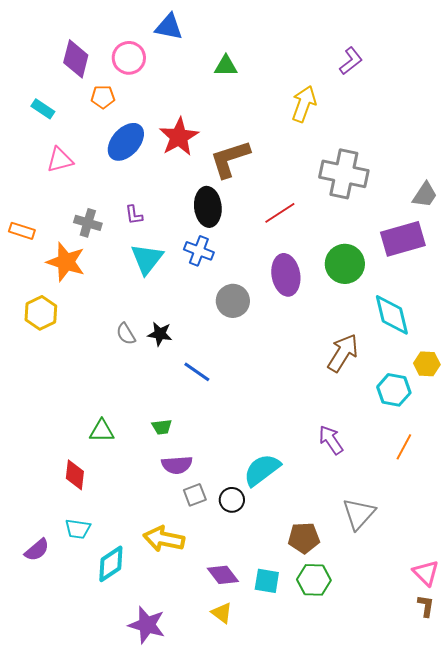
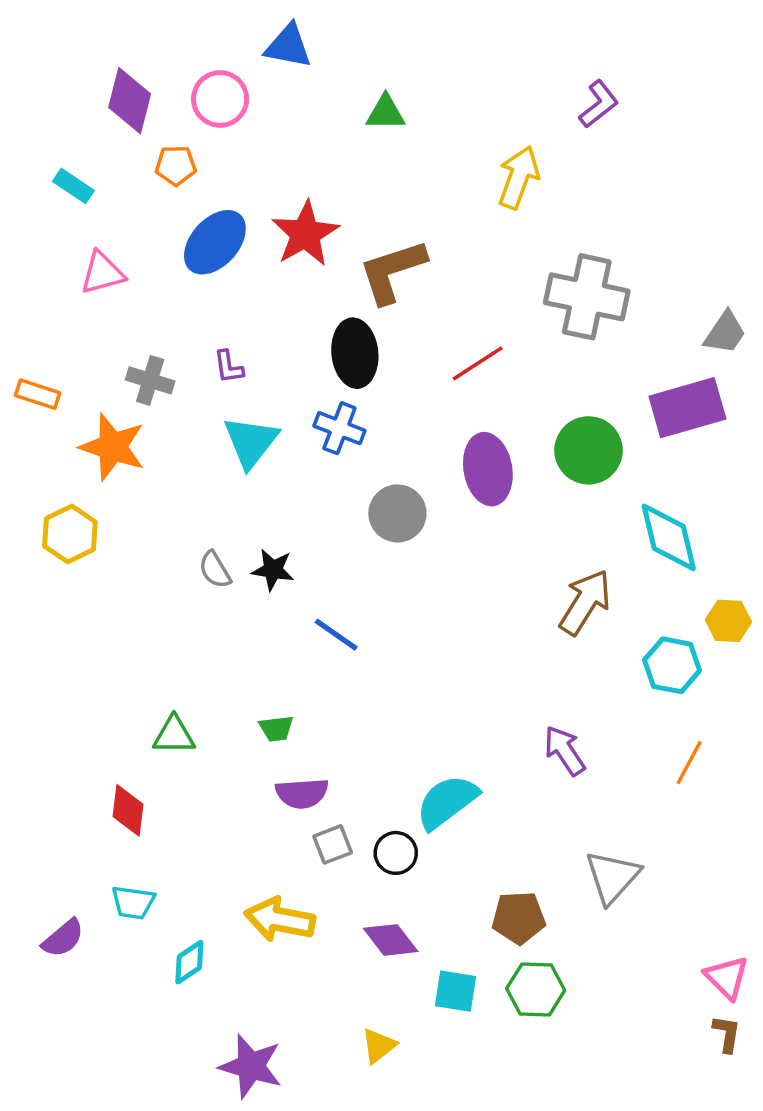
cyan diamond: (111, 564) -> (189, 962), size x0.7
purple diamond: (223, 575) -> (391, 940), moved
yellow triangle: (222, 613) -> (379, 1046), turned 45

